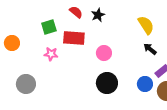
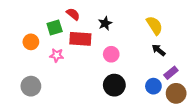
red semicircle: (76, 12) -> (73, 14), moved
black star: (98, 15) -> (105, 23), moved
orange circle: (12, 43) -> (31, 42), moved

